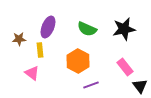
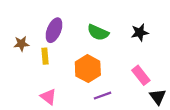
black star: (124, 29) -> (140, 32), size x0.7
pink triangle: (32, 73) -> (48, 97), moved

